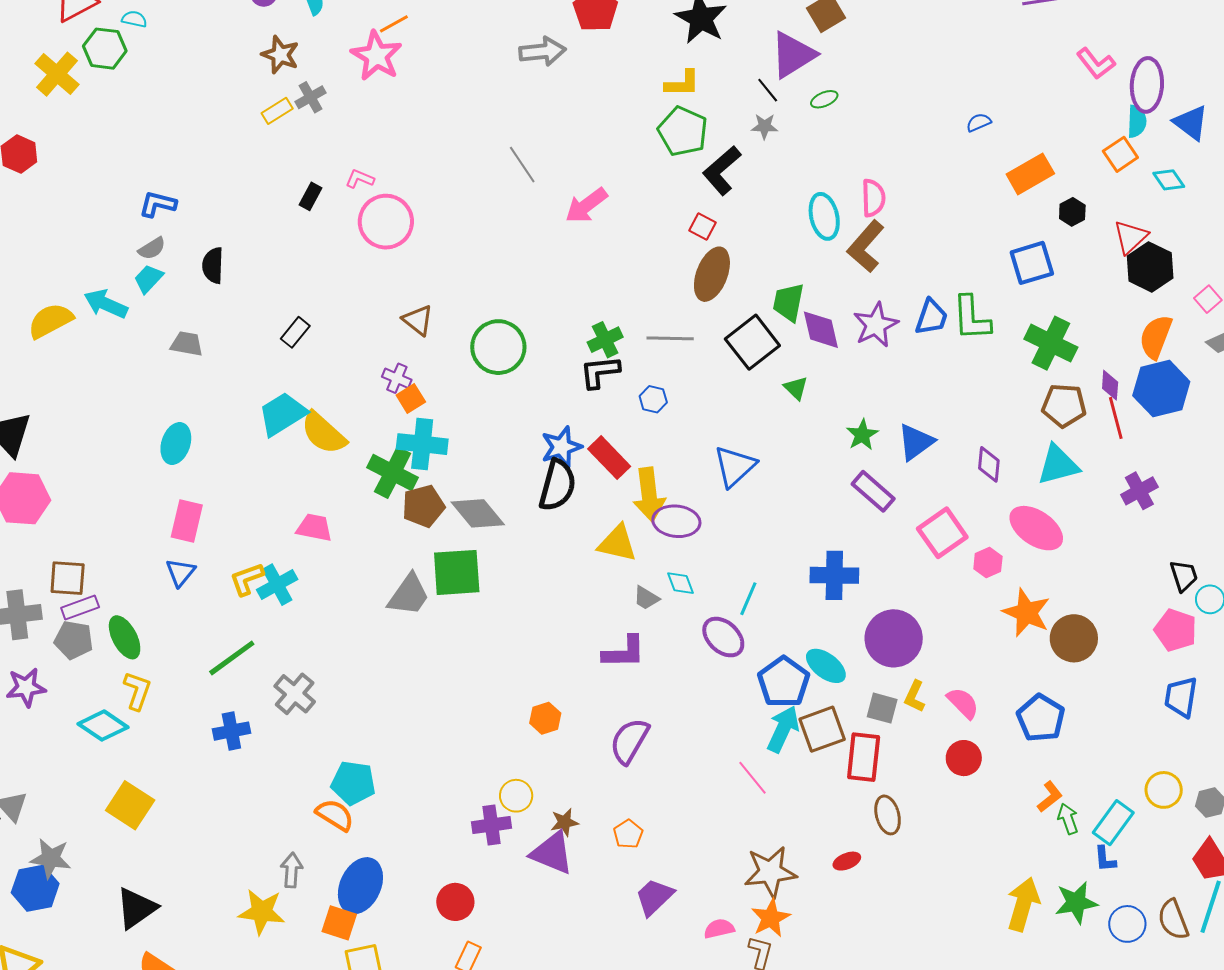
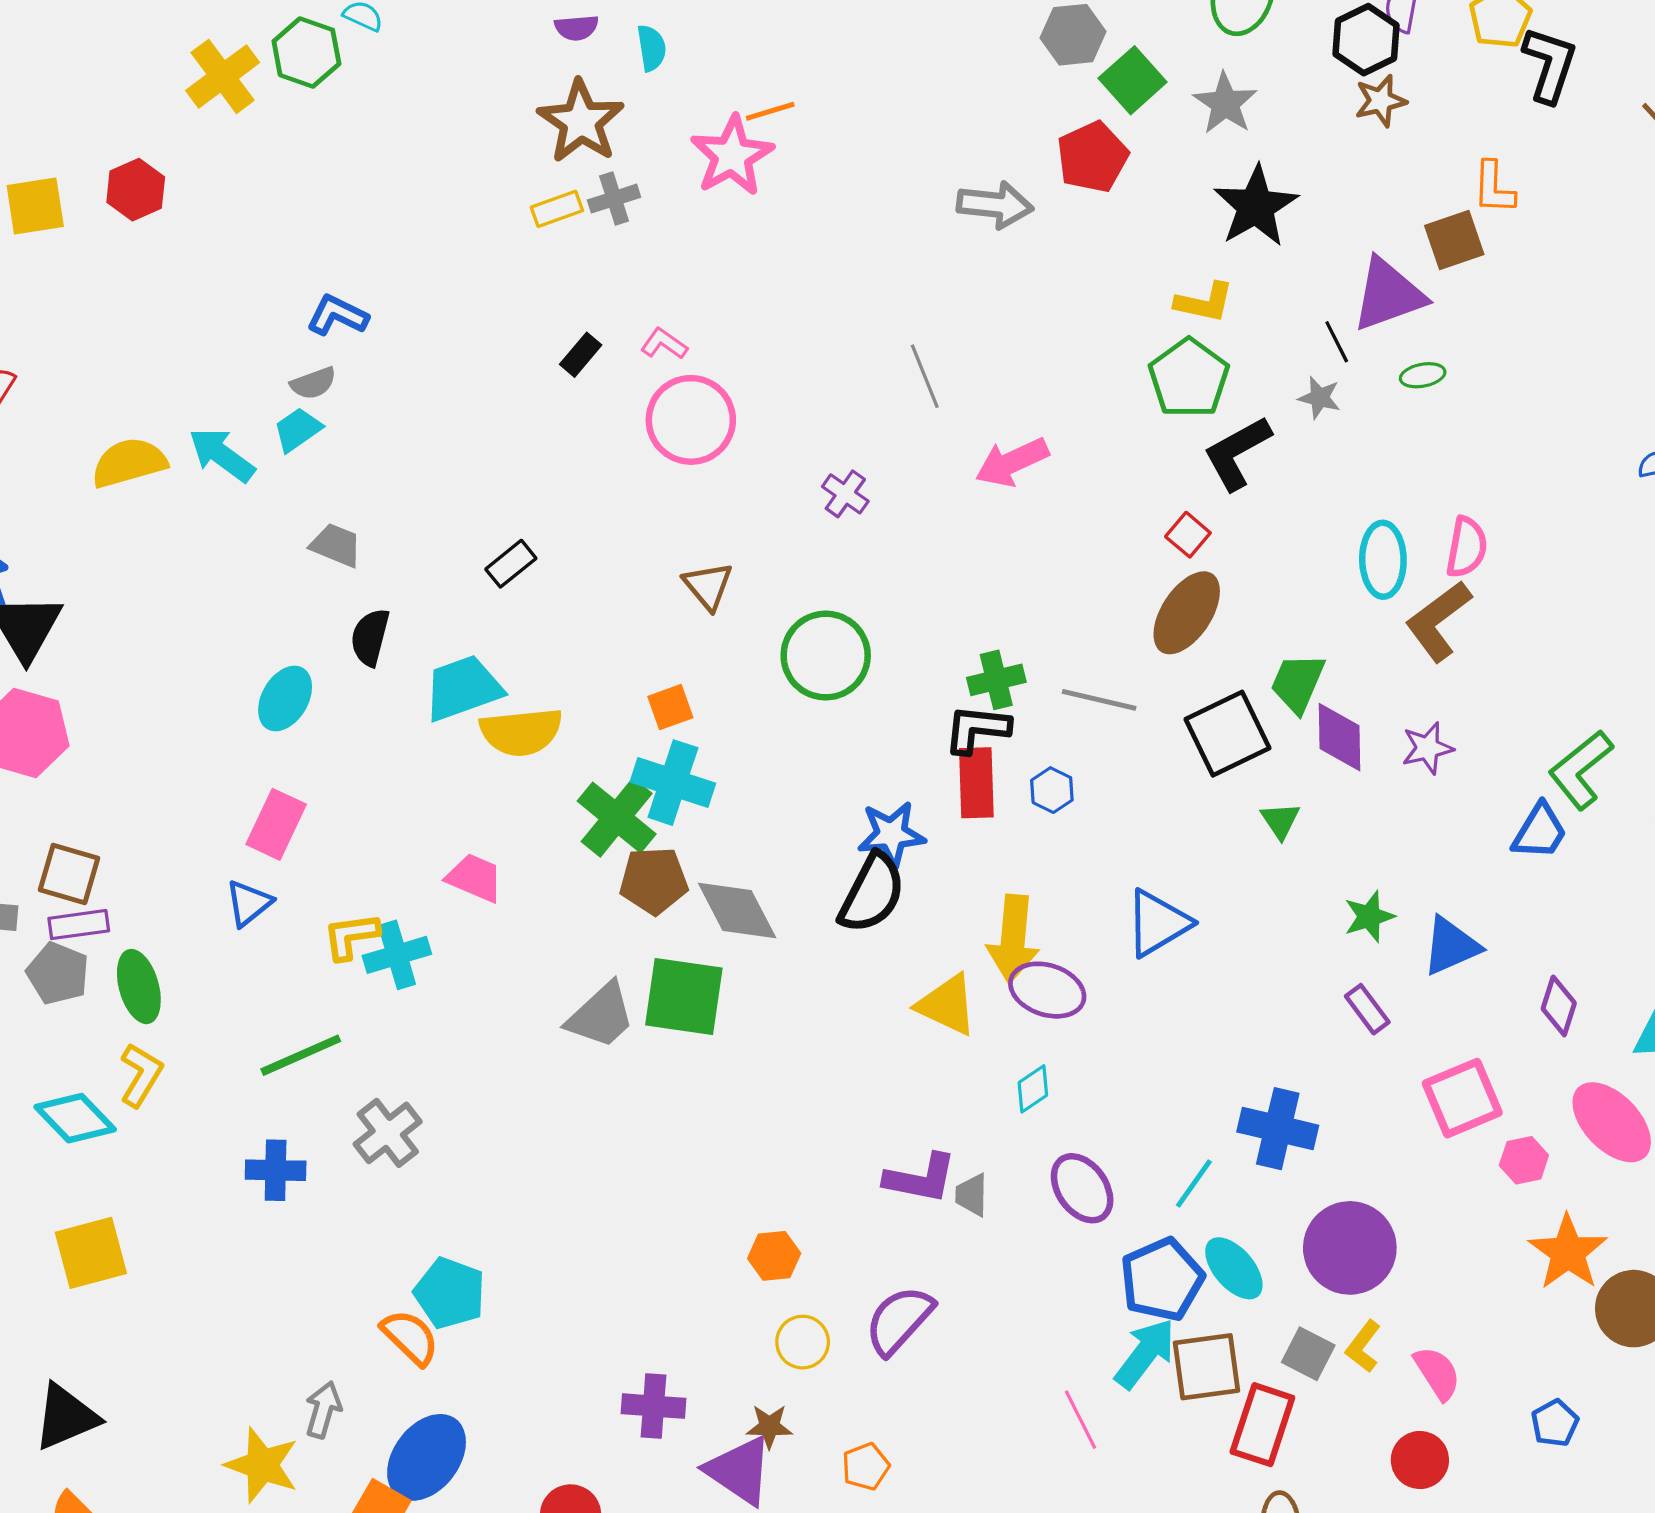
brown star: (280, 55) -> (581, 121), size x1.4
black semicircle: (213, 265) -> (370, 637), moved
blue trapezoid: (931, 317) -> (1540, 832), moved
green L-shape: (972, 318) -> (1581, 770), turned 42
purple star: (876, 325) -> (1428, 748), size x0.7
purple cross: (397, 378) -> (845, 494), moved
yellow semicircle: (323, 433) -> (521, 732), turned -60
red rectangle: (609, 458) -> (976, 783), moved, turned 30
purple rectangle: (873, 491) -> (1367, 1009), size x0.7
cyan diamond: (681, 583) -> (1033, 1089), turned 64
gray trapezoid: (646, 598) -> (972, 1195), moved, turned 48
cyan line: (748, 599) -> (1194, 1183), moved
blue pentagon: (1041, 718) -> (1555, 1423), size x0.6
yellow circle: (516, 796) -> (803, 1342), moved
yellow square: (130, 805) -> (91, 1253), turned 30

